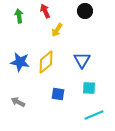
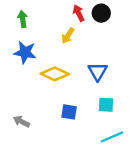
red arrow: (45, 11) -> (79, 13), moved
blue star: (20, 62) -> (25, 52), moved
yellow diamond: (46, 62) -> (55, 74), turned 65

